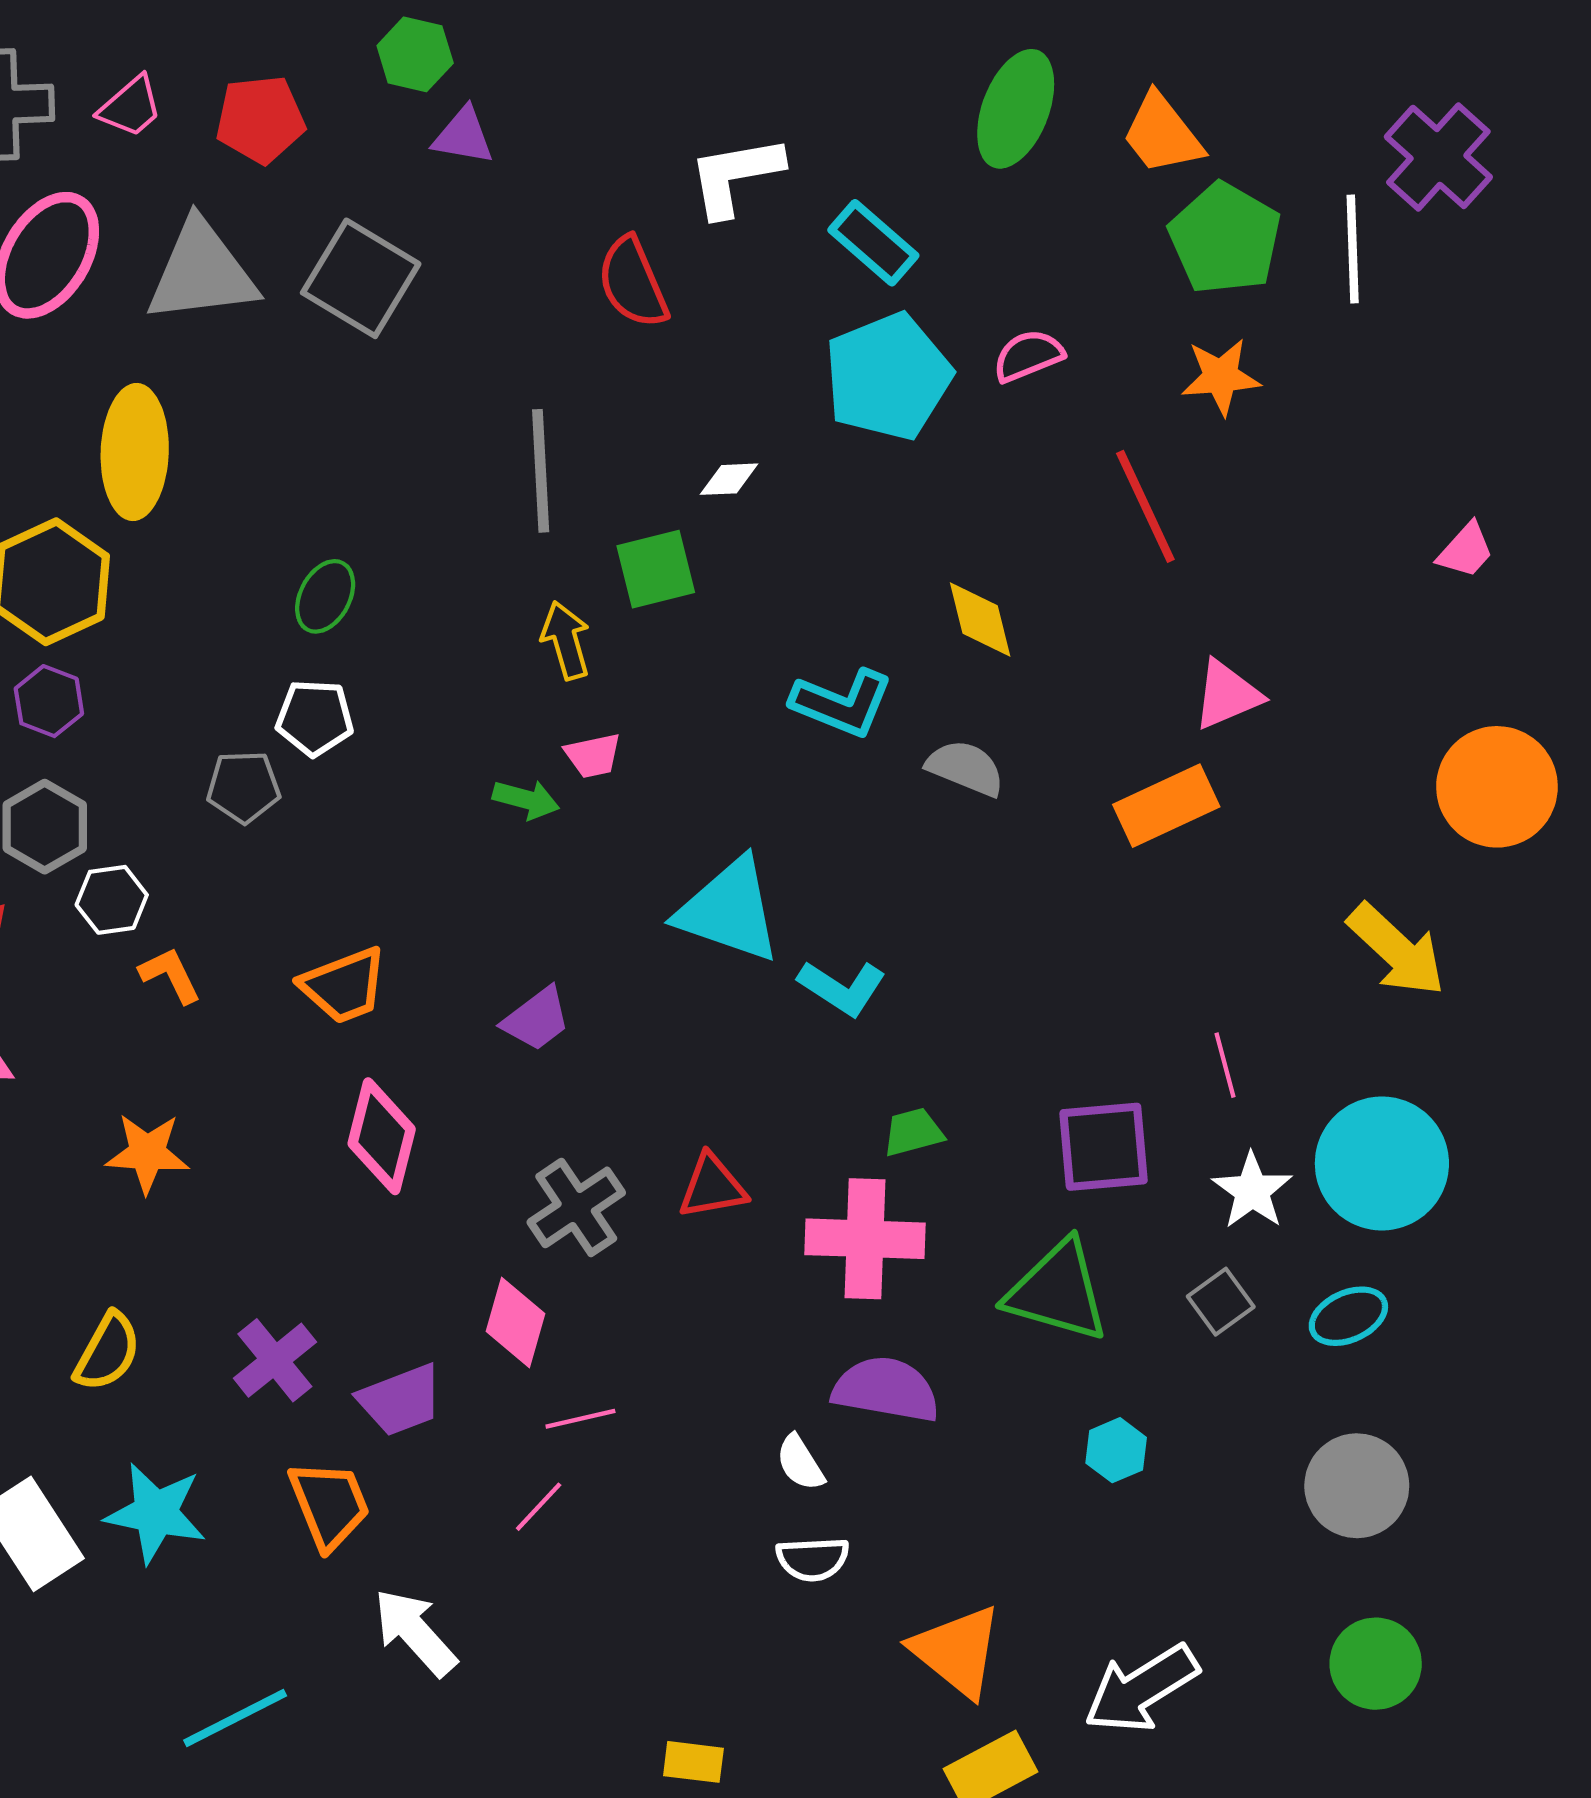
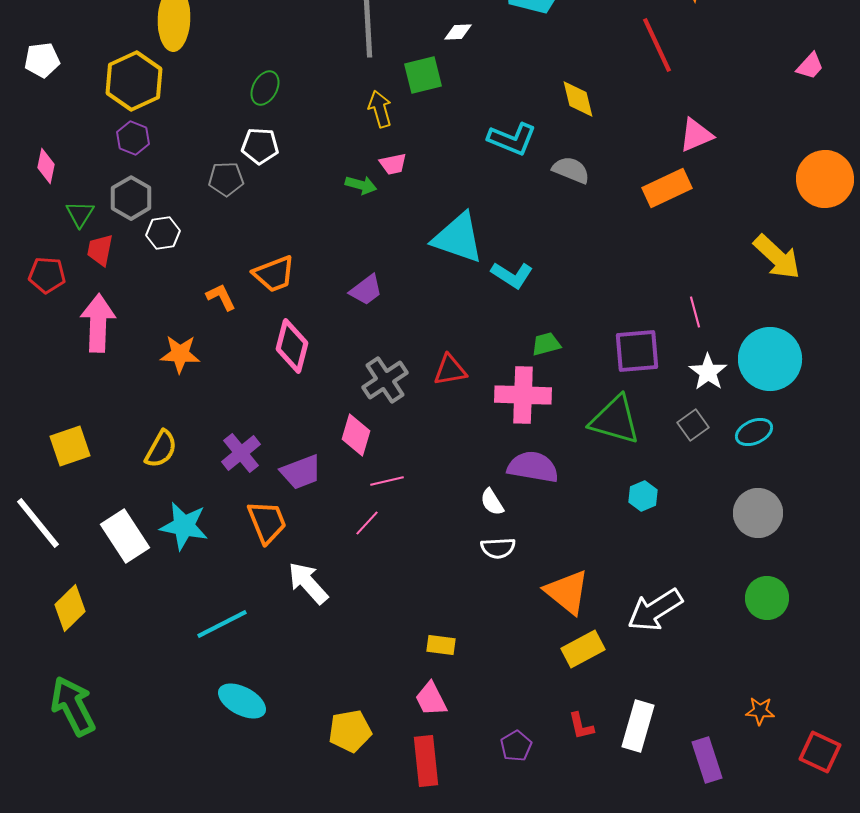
orange L-shape: (170, 975) -> (221, 297), moved

